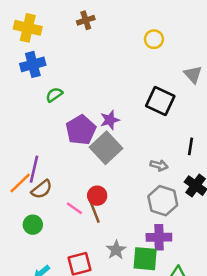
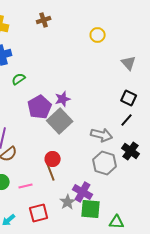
black square: (160, 101) -> (129, 98), moved, size x0.7
black line: (191, 146) -> (127, 120), turned 32
gray arrow: (159, 165) -> (102, 135), size x1.5
pink line: (74, 208) -> (26, 186), moved, turned -48
purple cross: (159, 237) -> (83, 192), moved, turned 30

